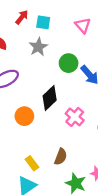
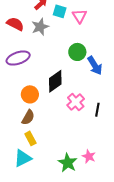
pink triangle: (83, 25) -> (80, 16), moved
gray star: (38, 47) -> (40, 27), moved
brown semicircle: (61, 157) -> (28, 117), moved

